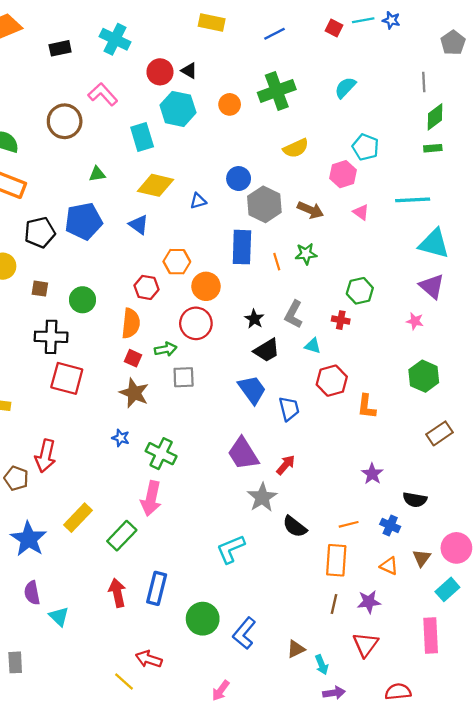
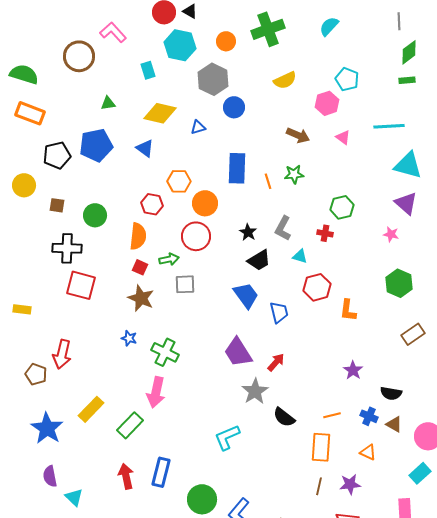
cyan rectangle: (142, 137) -> (148, 70), size x0.7
gray hexagon: (264, 204) -> (213, 79), moved
brown triangle: (422, 558) -> (394, 424), moved, turned -36

